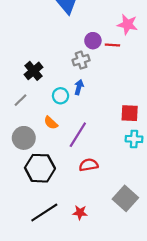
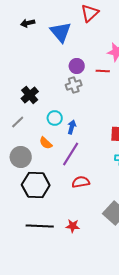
purple circle: (93, 41) -> (77, 66), moved
blue arrow: (79, 87) -> (72, 127), moved
black line: (44, 212) -> (40, 226), turned 36

